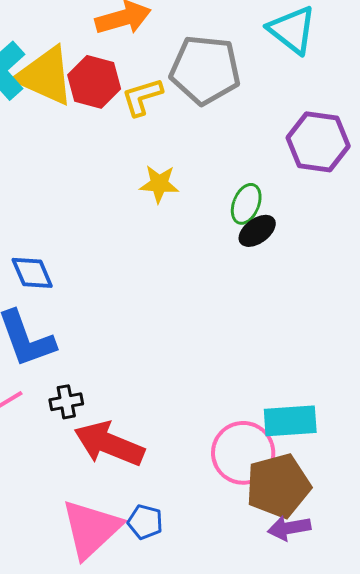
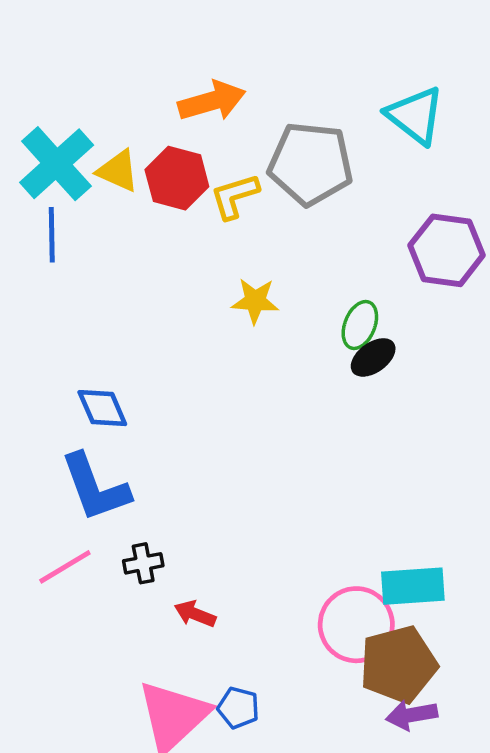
yellow triangle: (45, 76) -> (118, 171), size x0.6
red arrow: (109, 444) -> (195, 614), size x0.5

